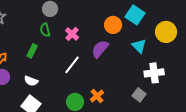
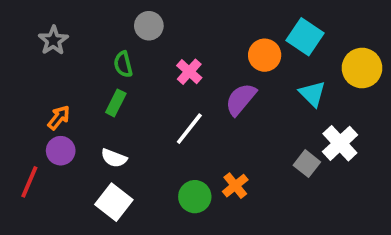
green semicircle: (45, 30) -> (123, 64), moved
white cross: (154, 73) -> (340, 143), turned -36
gray square: (139, 95) -> (307, 164), moved

